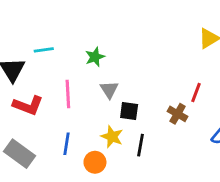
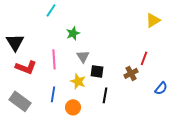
cyan line: (44, 50) -> (51, 10), moved, turned -48
brown cross: (177, 114) -> (131, 73), turned 32
yellow star: (112, 137) -> (78, 81), moved

